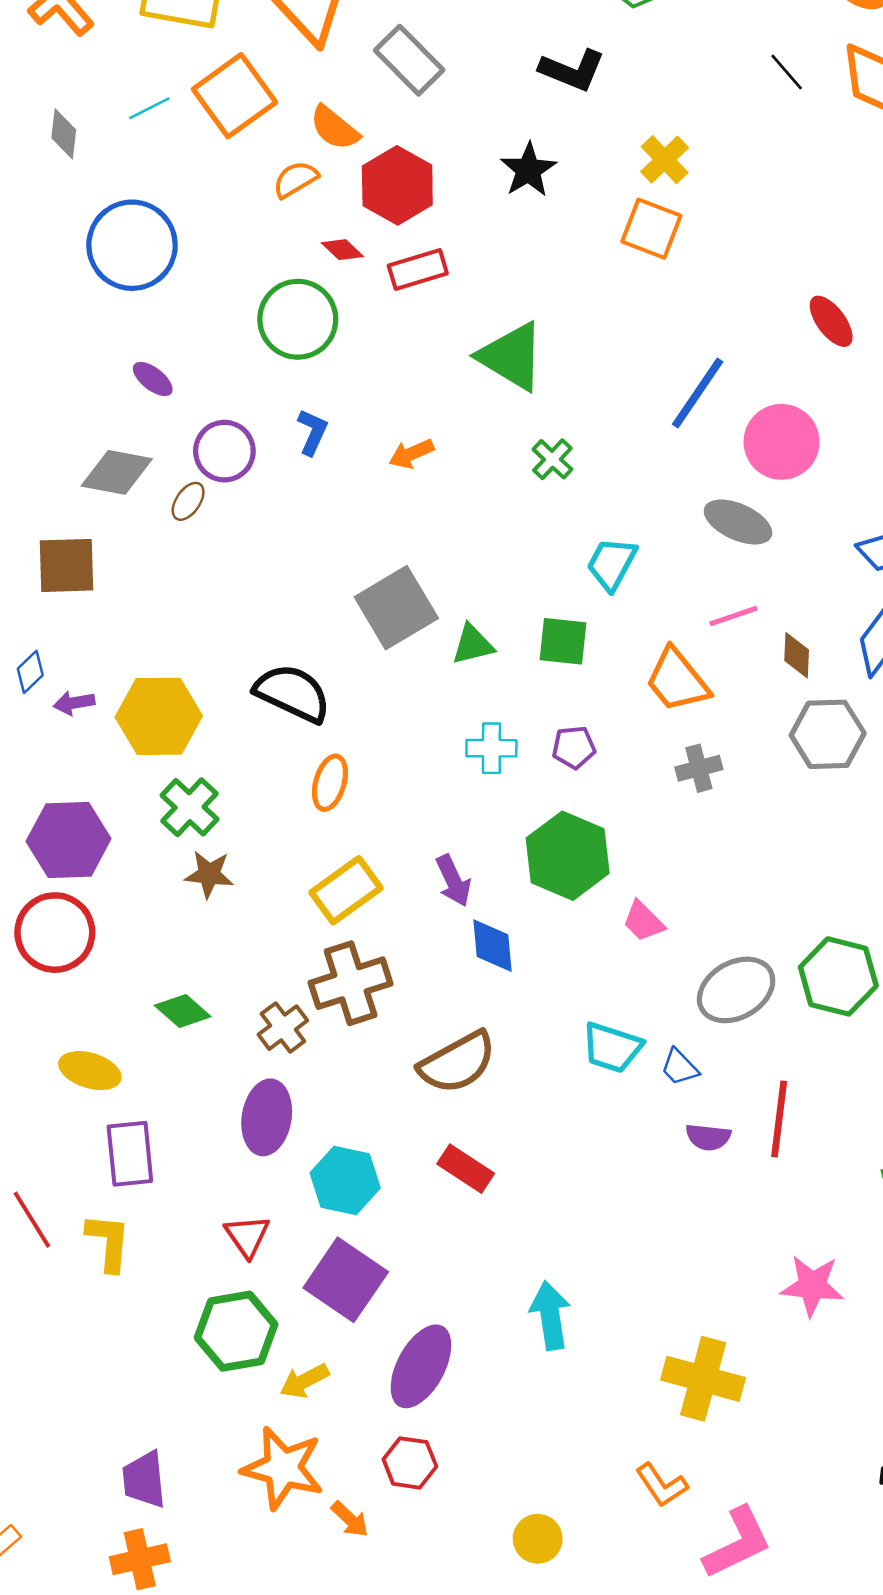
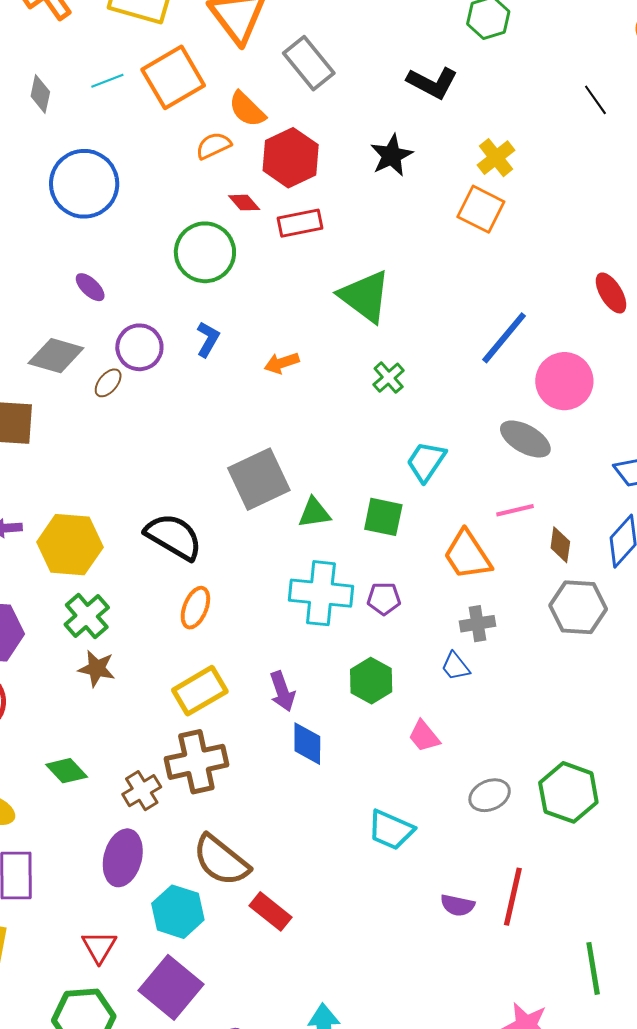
cyan cross: (491, 748) -> (321, 593), size x1.6
green hexagon: (568, 856) -> (371, 681), size x0.7
gray ellipse: (736, 990) -> (490, 795), size x0.7
brown semicircle: (457, 1063) -> (221, 860), moved, turned 62
blue trapezoid: (680, 1067) -> (455, 666), moved

